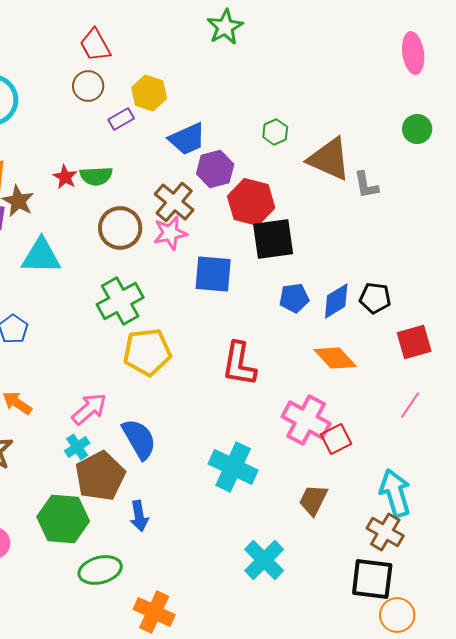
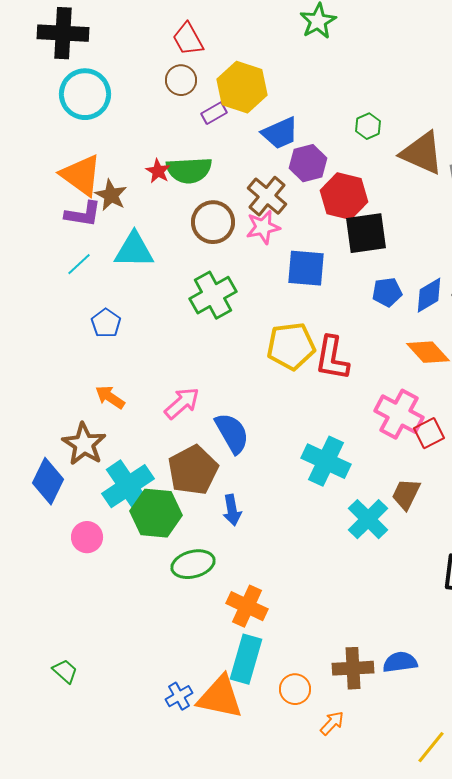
yellow hexagon: (149, 93) -> (242, 87), size x1.4
green semicircle: (96, 176) -> (189, 170), size x1.4
yellow pentagon: (147, 352) -> (291, 346), moved
cyan cross: (77, 447) -> (128, 486), moved, size x2.0
cyan cross: (264, 560) -> (368, 519), moved

